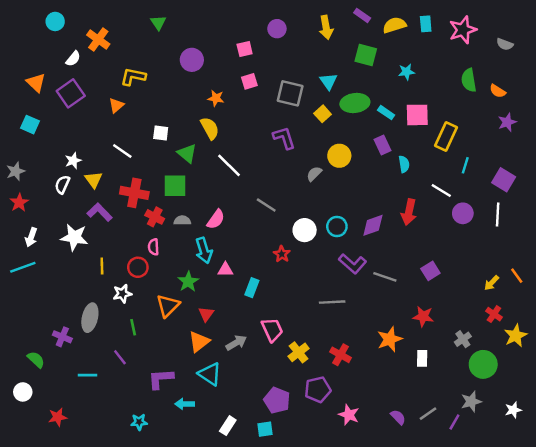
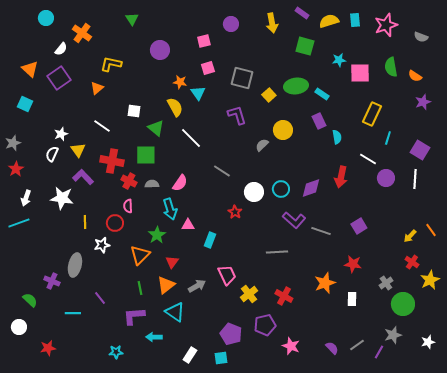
cyan triangle: (329, 81) -> (198, 93), moved
pink square: (417, 115) -> (360, 73), moved
green line: (133, 327) -> (140, 288), moved

